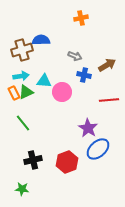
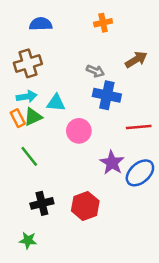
blue semicircle: (41, 40) -> (41, 24), moved
brown arrow: (107, 65) -> (136, 60), moved
blue cross: (84, 75) -> (107, 95), size x1.5
pink circle: (62, 92) -> (79, 131), moved
blue ellipse: (98, 149) -> (140, 173), moved

